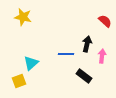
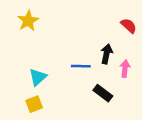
yellow star: (23, 17) -> (28, 21), turned 30
yellow square: (19, 81) -> (34, 104), moved

